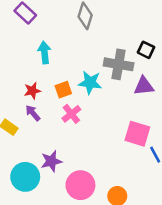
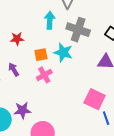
cyan arrow: (44, 53) -> (50, 20), moved
gray cross: (119, 64) -> (78, 30), moved
red star: (32, 91) -> (17, 39), moved

